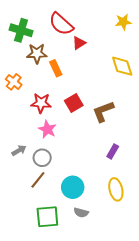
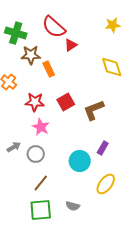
brown line: (38, 180) -> (41, 183), moved
cyan circle: (73, 187) -> (80, 161), moved
yellow ellipse: (116, 189) -> (106, 184), turned 50

